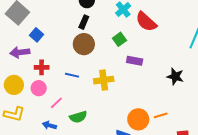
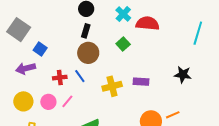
red semicircle: (146, 22) -> (148, 23), turned 150
purple rectangle: (135, 61) -> (141, 82), moved
red cross: (42, 67) -> (60, 78), moved
blue line: (72, 75) -> (80, 76), moved, turned 48
pink line: (56, 103) -> (67, 101), moved

